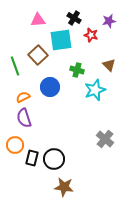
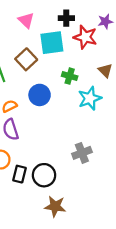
black cross: (74, 18) -> (66, 18), turned -32
pink triangle: (38, 20) -> (26, 20), turned 49
red star: (91, 35) -> (85, 37), size x1.5
gray cross: (105, 139) -> (82, 153), moved, turned 30

